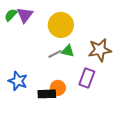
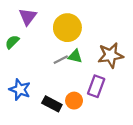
green semicircle: (11, 15) -> (12, 42), moved
orange circle: (58, 88) -> (74, 101), moved
black rectangle: (47, 94) -> (52, 104), turned 30

